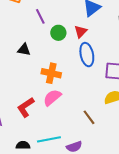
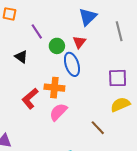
black triangle: (24, 50) -> (21, 57), moved, turned 32
blue ellipse: (87, 55) -> (72, 64), moved
red L-shape: (26, 107) -> (30, 98), moved

